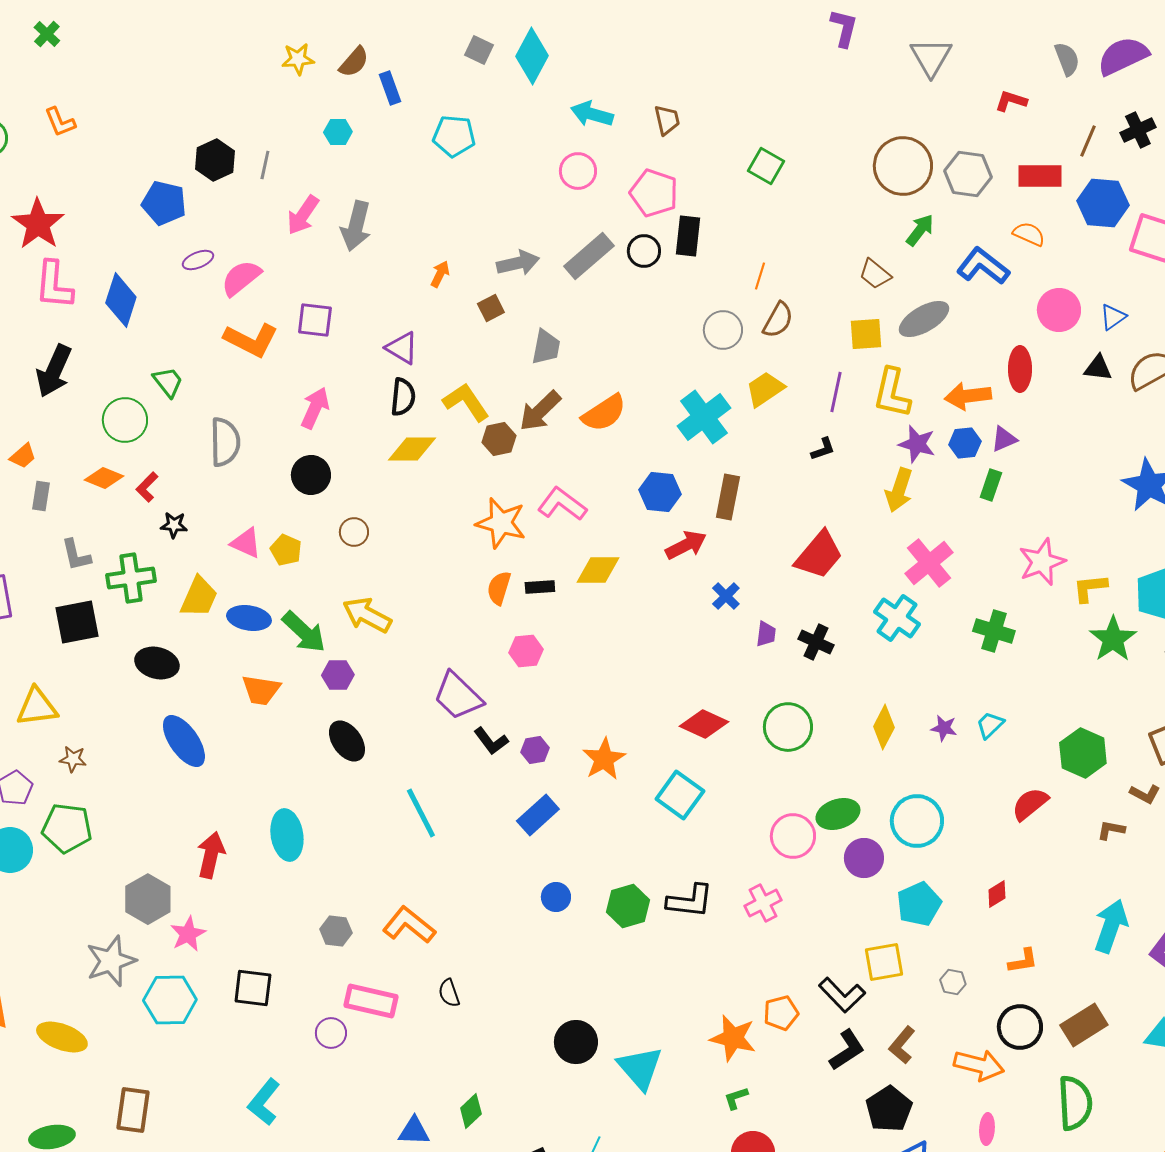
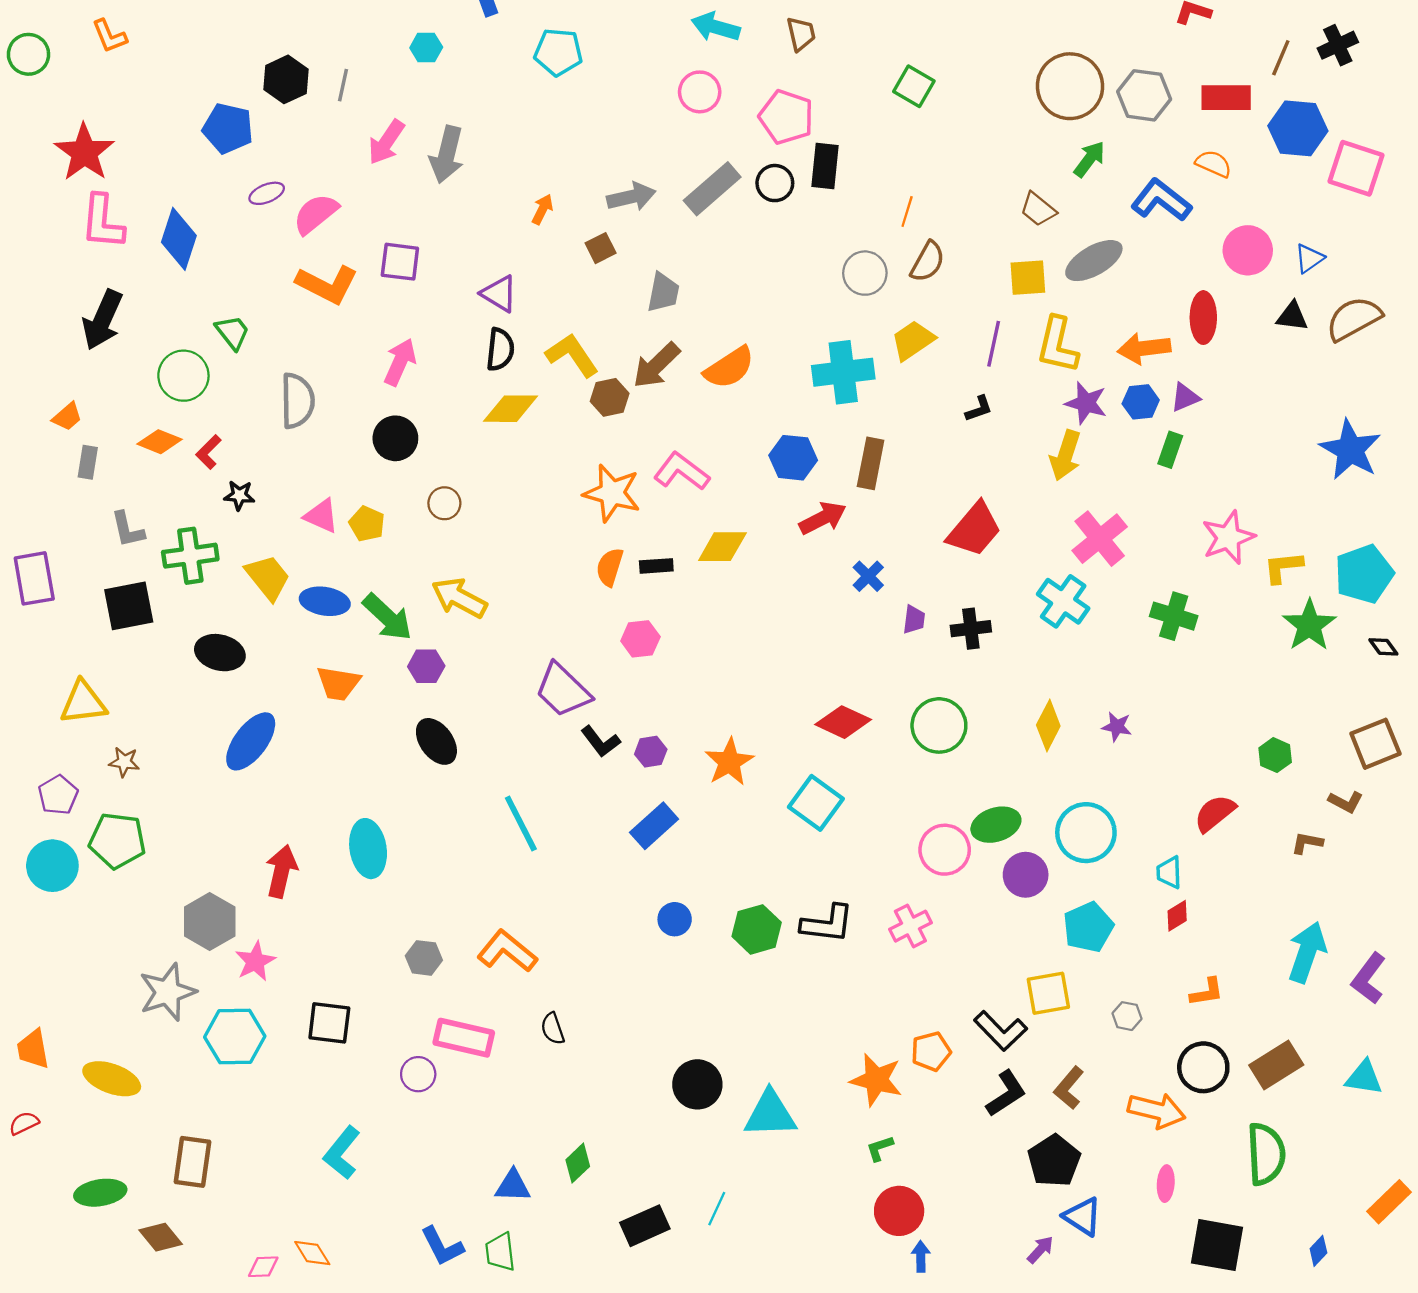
cyan cross: (704, 417) -> (843, 372), turned 30
yellow trapezoid: (199, 597) -> (268, 577), turned -63
black cross: (816, 642) -> (971, 629), turned -32
cyan trapezoid: (990, 725) -> (1169, 872), moved, turned -48
blue ellipse: (184, 741) -> (251, 741), turned 72
green hexagon: (1083, 753) -> (1275, 755), size x0.6
cyan triangle: (640, 1068) -> (770, 1114), turned -51

